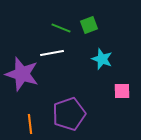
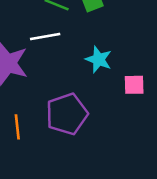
cyan star: (102, 59) -> (99, 59), moved

